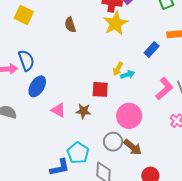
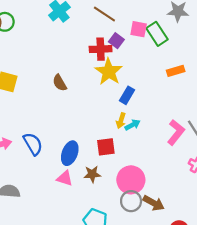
blue rectangle: (152, 49) -> (127, 95), moved
blue semicircle: (26, 60) -> (33, 144), moved
blue ellipse: (37, 86) -> (70, 153), moved
pink circle: (129, 116) -> (131, 180), moved

